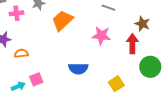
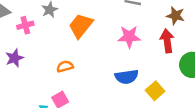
orange semicircle: (21, 53) -> (65, 66), moved
blue semicircle: (78, 69) -> (127, 77), moved

